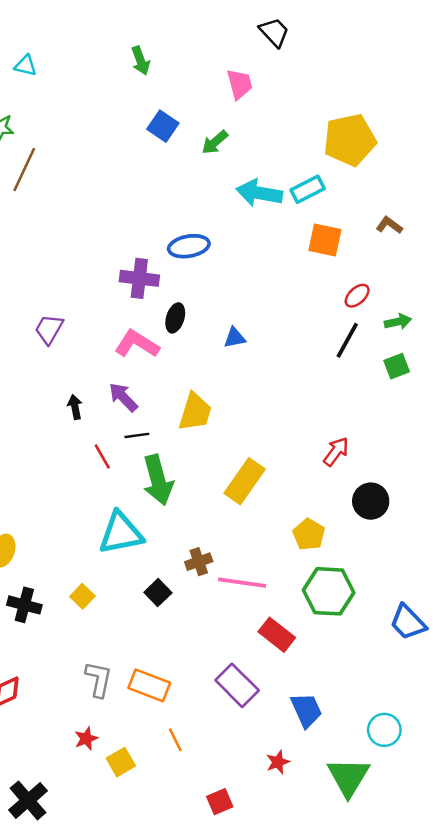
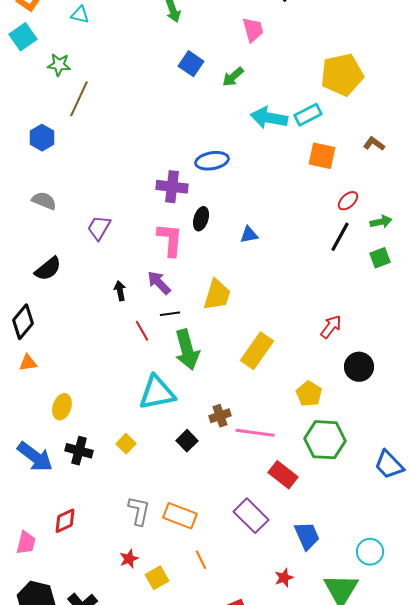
pink L-shape: (137, 344) -> (170, 240), turned 63

